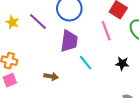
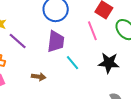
purple line: (38, 22) -> (18, 41), moved
black star: (122, 63) -> (109, 63), size x1.5

